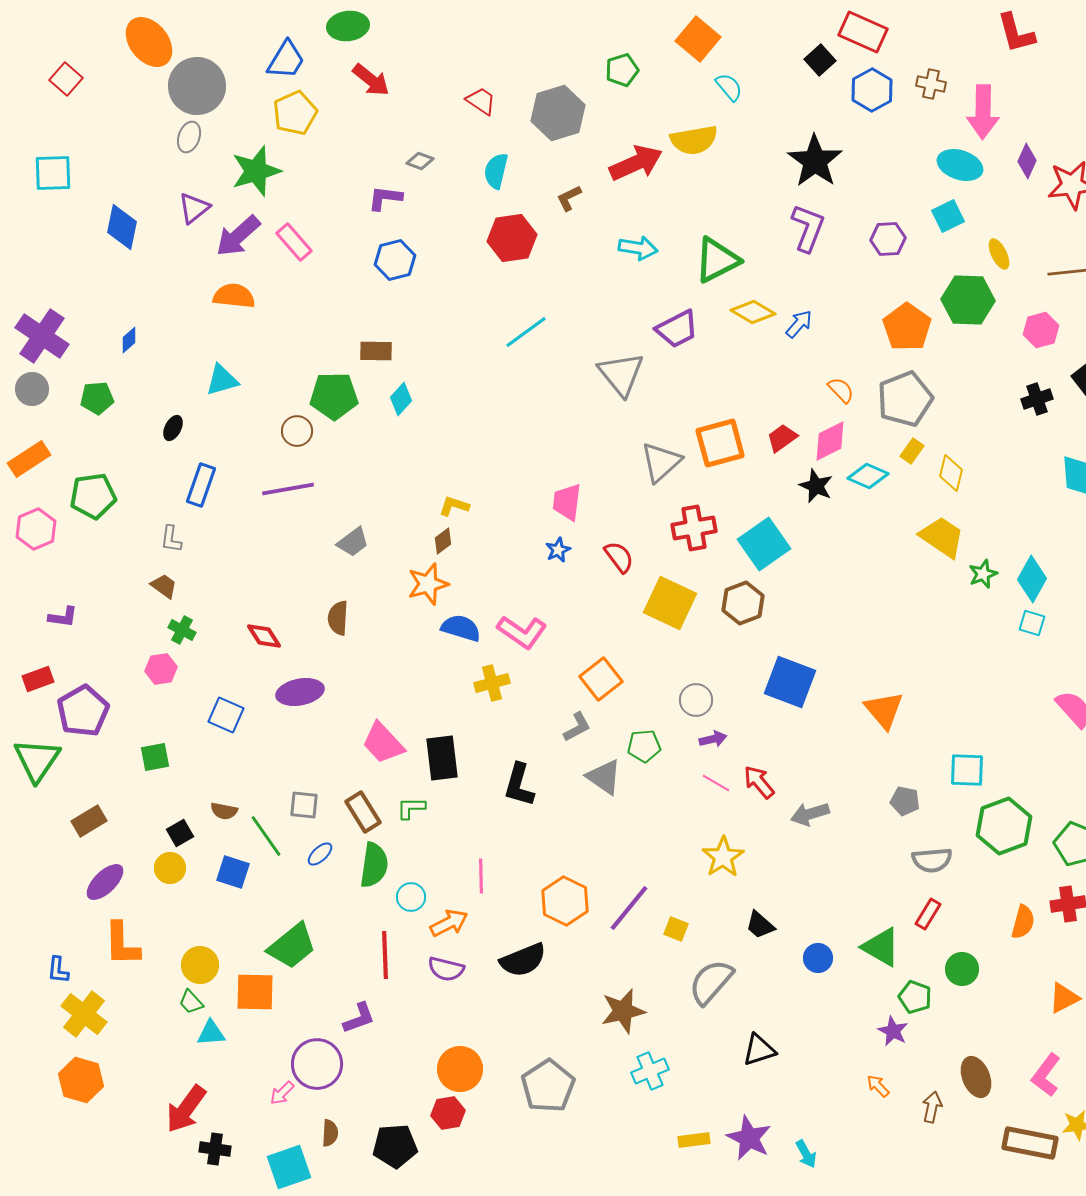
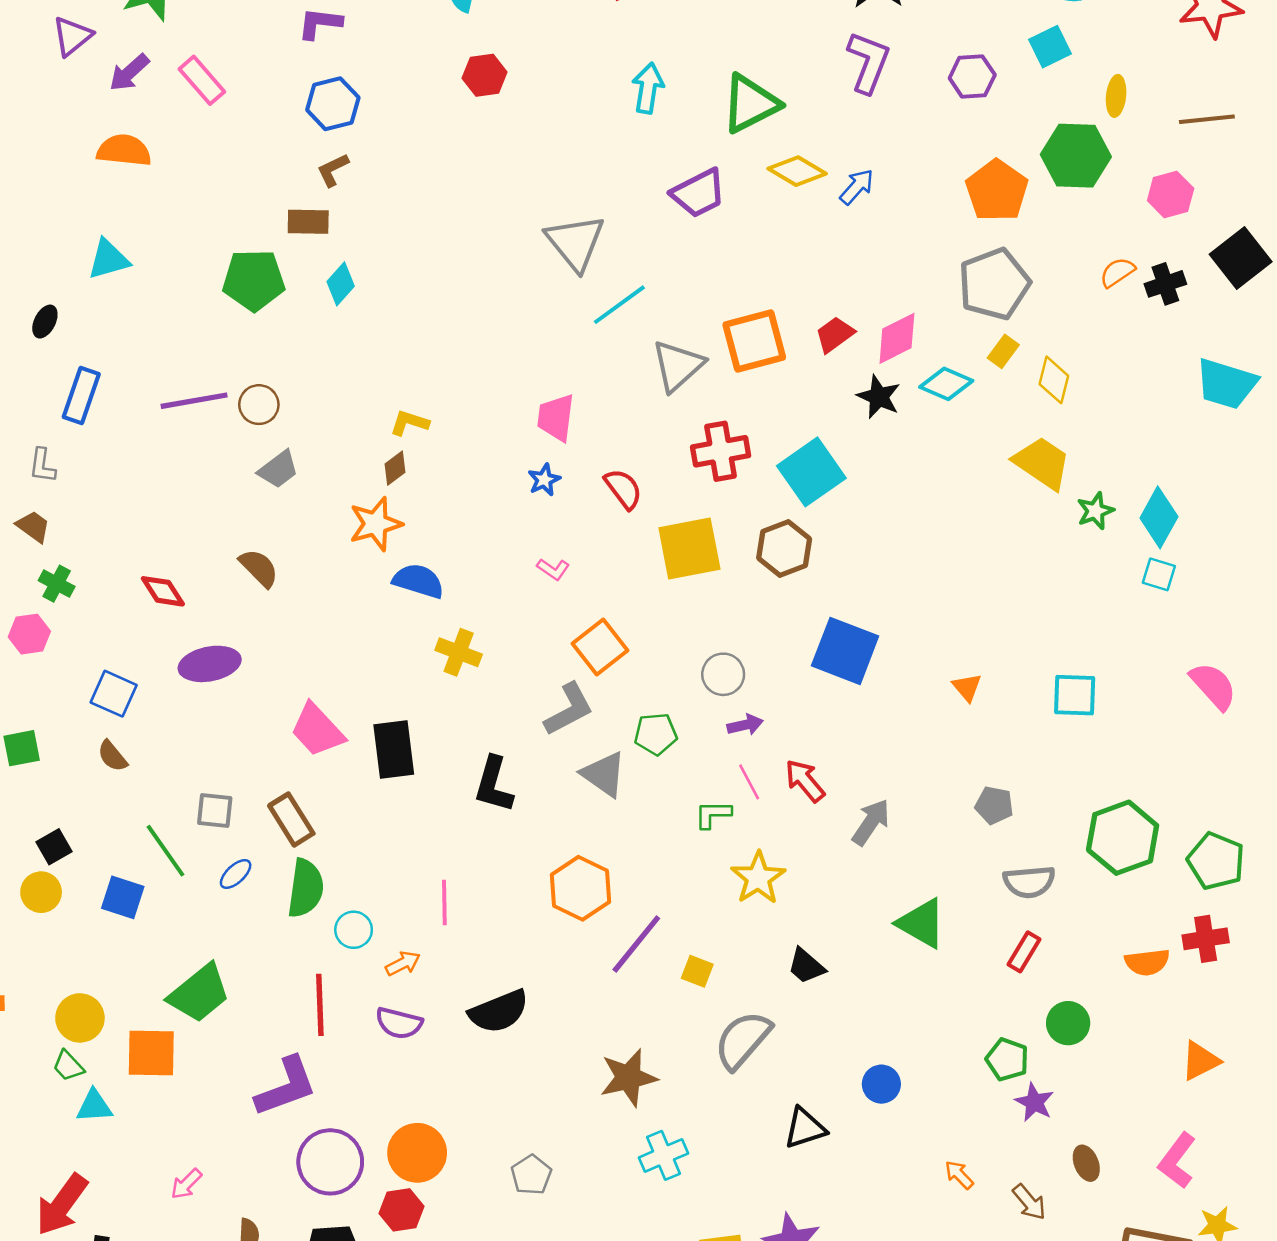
brown L-shape: (569, 198) -> (333, 170), moved
purple arrow: (238, 236) -> (129, 73), size x0.7
red hexagon: (512, 238) -> (485, 75), size x0.7
cyan arrow: (638, 248) -> (648, 88), turned -90
yellow ellipse: (999, 254) -> (1116, 96), turned 32
cyan line: (526, 332) -> (619, 305), moved
gray triangle: (621, 374) -> (575, 242), moved
orange semicircle: (841, 390) -> (1117, 272), moved, turned -80
brown circle: (297, 431) -> (259, 405), moved
yellow square: (670, 603) -> (689, 549), turned -36
brown semicircle: (338, 618) -> (259, 568), turned 132
pink L-shape: (522, 632) -> (553, 569), moved, size x0.5
yellow cross: (492, 683) -> (459, 652), turned 36
orange triangle: (884, 710) -> (967, 687), size x0.6
gray L-shape: (577, 727) -> (569, 709), size x1.4
cyan square: (967, 770) -> (1075, 695), moved
pink line: (716, 783) -> (749, 782), turned 32
green L-shape: (411, 808) -> (713, 814), moved
brown semicircle: (224, 811) -> (112, 756), moved, turned 40
gray arrow: (810, 814) -> (871, 822), turned 141
orange hexagon: (565, 901) -> (581, 888), moved
orange semicircle: (1023, 922) -> (1147, 962), turned 68
orange arrow: (449, 923) -> (403, 963), size x0.7
green triangle: (881, 947) -> (922, 923), moved
blue circle: (818, 958) -> (881, 1084), moved
purple L-shape: (359, 1018) -> (286, 1087), size x1.5
purple star: (893, 1031) -> (1034, 1102), moved
purple circle: (317, 1064) -> (330, 1162), moved
brown ellipse: (976, 1077) -> (1086, 1163), size x0.7
gray pentagon: (548, 1086) -> (531, 1175), size x0.6
brown arrow: (932, 1107) -> (1029, 1202), turned 128

